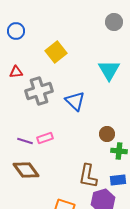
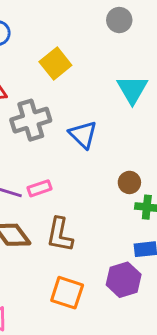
gray circle: (114, 22) -> (119, 20), moved
brown L-shape: (88, 176) -> (60, 235), moved

